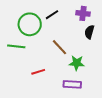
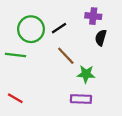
black line: (52, 15) -> (59, 28), moved
red line: (38, 72) -> (15, 98), moved, turned 48

